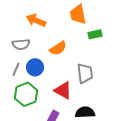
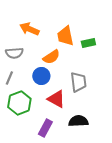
orange trapezoid: (78, 14) -> (65, 36), moved
blue circle: (35, 67) -> (41, 76), moved

